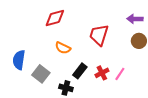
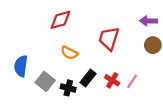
red cross: (102, 73) -> (112, 80), turned -32
black cross: (66, 88) -> (68, 88), moved

